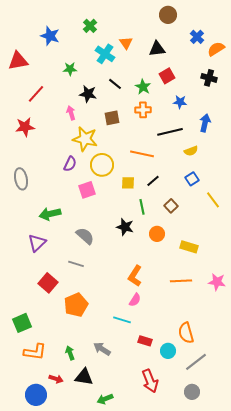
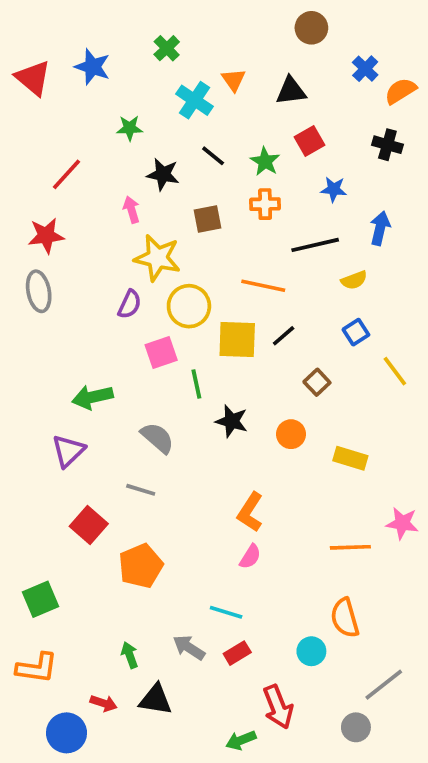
red triangle: (18, 61) -> (33, 78), moved, turned 50
gray ellipse: (21, 179) -> (39, 291), moved
yellow square: (128, 183) -> (237, 340), size x1.6
green line: (142, 207) -> (196, 384), moved
orange line: (181, 281) -> (350, 547), moved
cyan line: (122, 320) -> (226, 612), moved
red rectangle: (145, 341) -> (237, 653), moved, turned -48
orange L-shape: (35, 352) -> (37, 668), moved
gray line: (196, 362) -> (384, 685), moved
green arrow: (105, 399) -> (241, 740), moved

